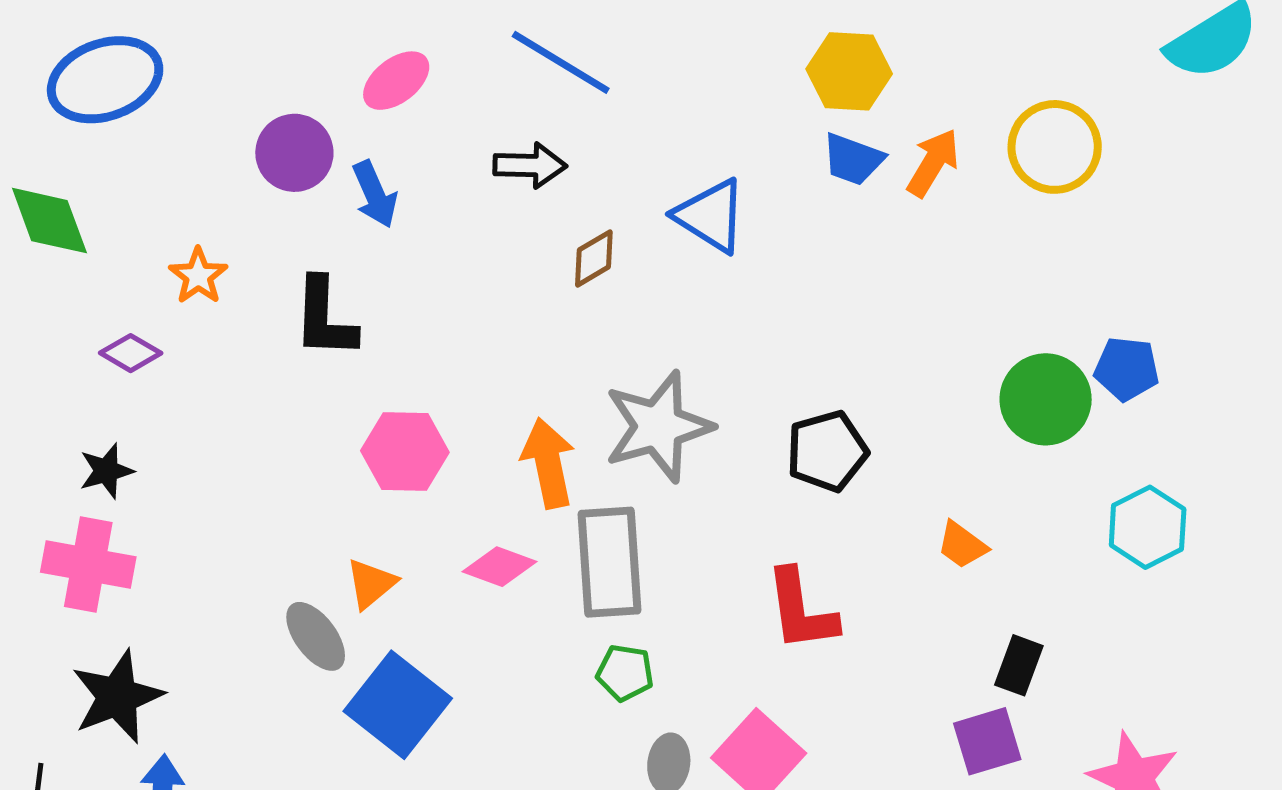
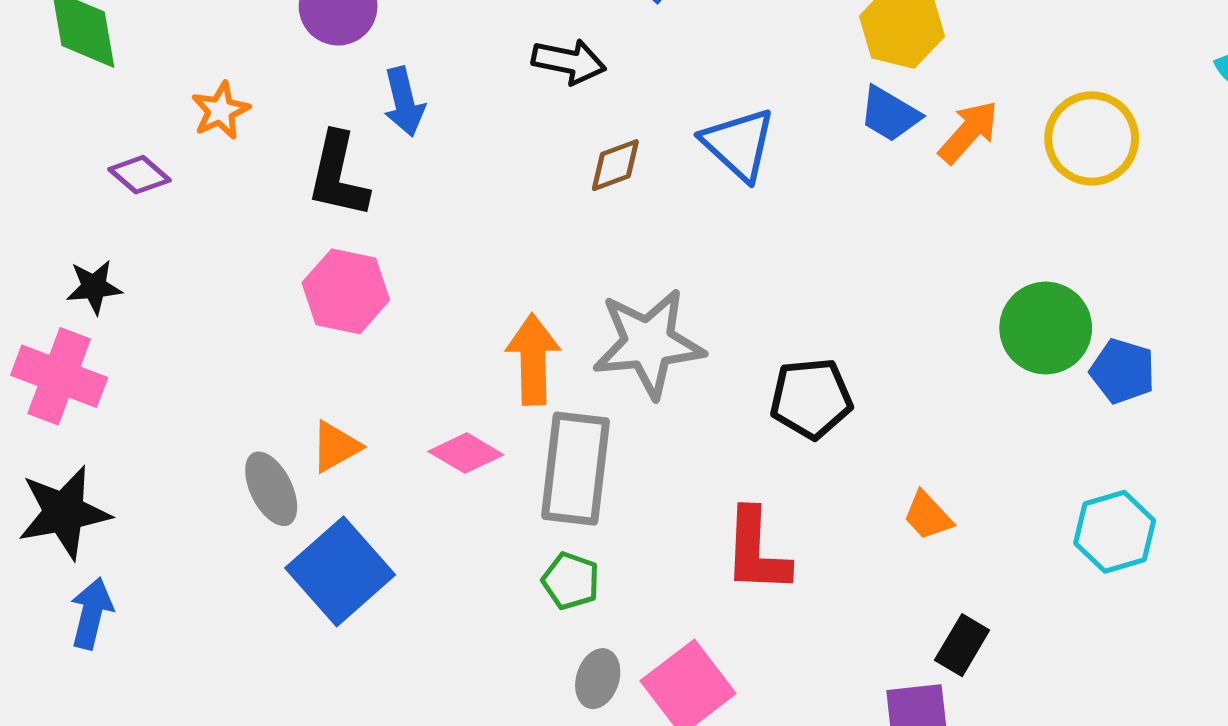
blue arrow: (375, 194) -> (404, 102), moved
green circle: (1046, 399) -> (1046, 328), moved
pink hexagon: (405, 452) -> (346, 291), moved

